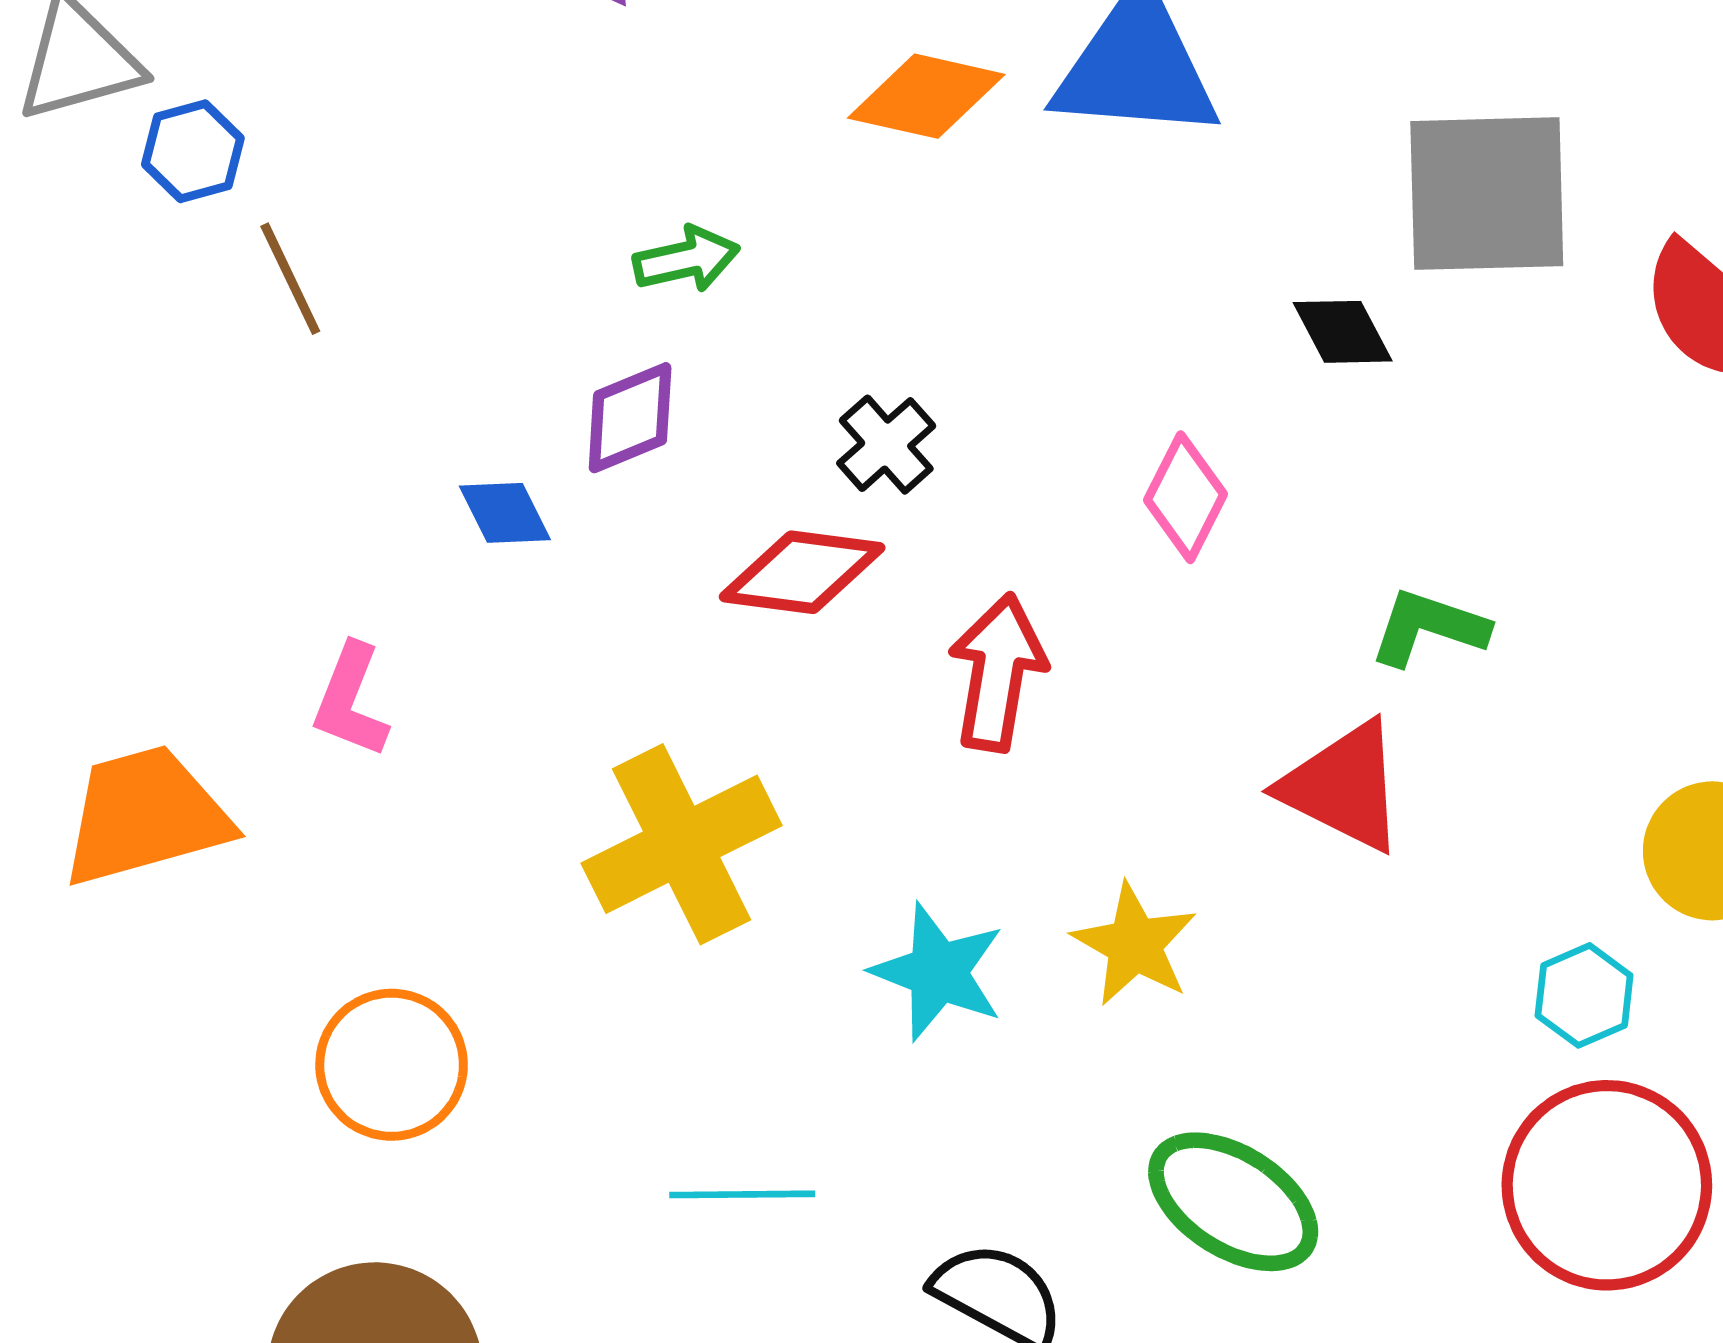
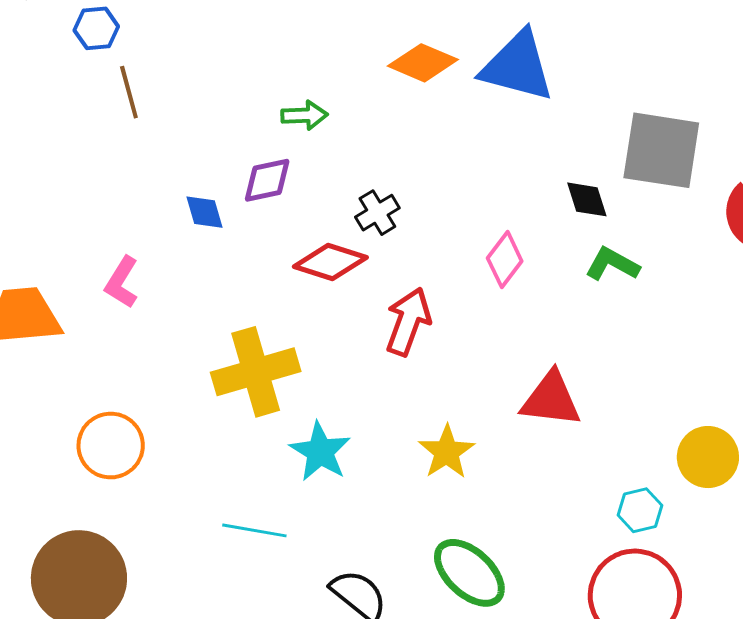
green L-shape: (1429, 628) -> (612, 264), moved
red triangle: (1343, 787) -> (551, 399), turned -30
cyan star: (938, 972) -> (320, 452), moved

